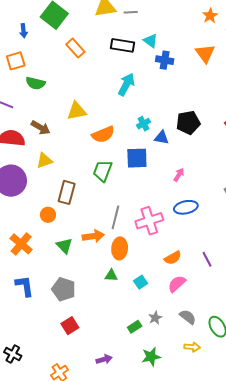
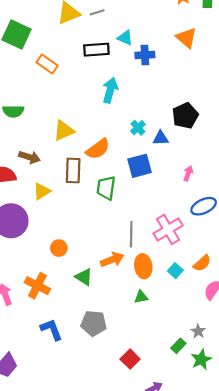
brown rectangle: (67, 192) -> (73, 170), moved
cyan square: (141, 282) -> (175, 271), moved
red square: (70, 326) -> (130, 359), moved
green star: (151, 357) -> (201, 360), moved

